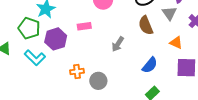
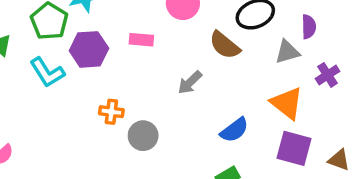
gray triangle: (169, 13) -> (287, 52), turned 35
brown semicircle: (146, 25) -> (225, 45), moved, turned -42
orange triangle: (176, 43) -> (287, 103), size x1.5

